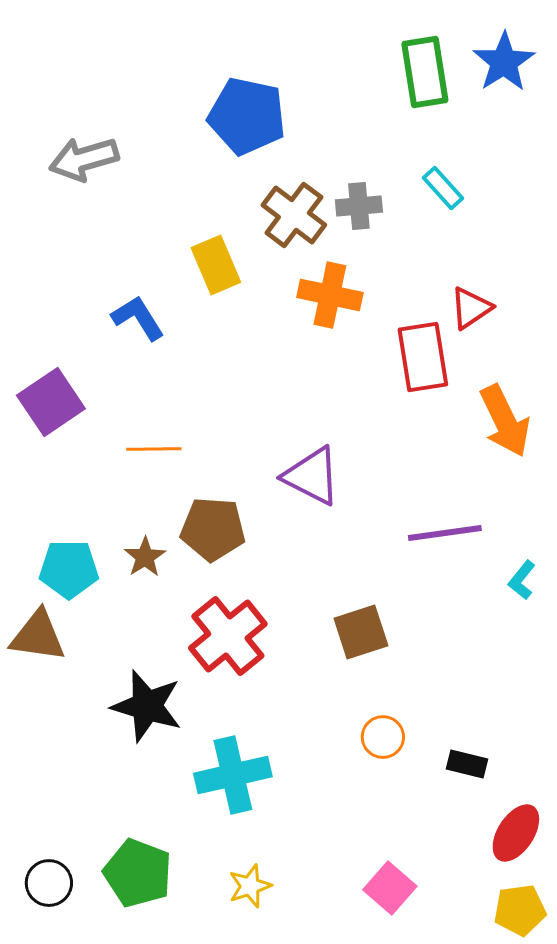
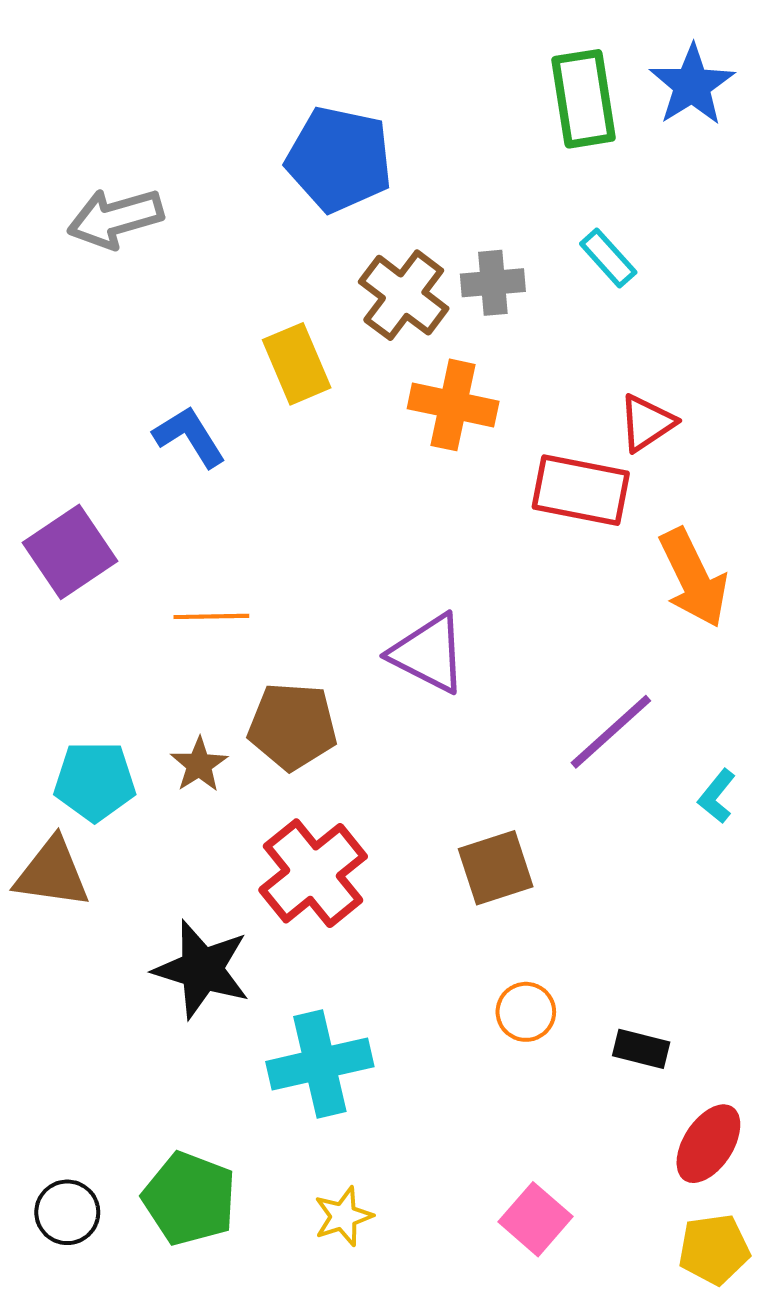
red rectangle: (423, 357) -> (581, 490), turned -70
purple line: (445, 533) -> (611, 732), turned -34

